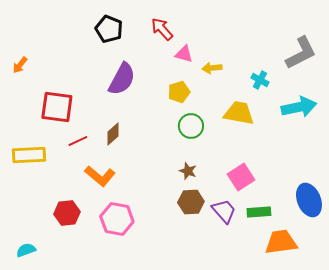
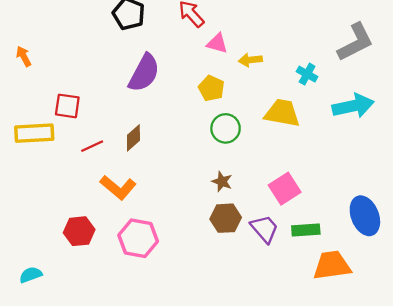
orange arrow: (20, 65) -> (24, 56), turned 114
yellow pentagon: (179, 92) -> (211, 88), turned -30
red square: (57, 107) -> (67, 106), size x0.7
yellow rectangle: (29, 155) -> (34, 133), moved

